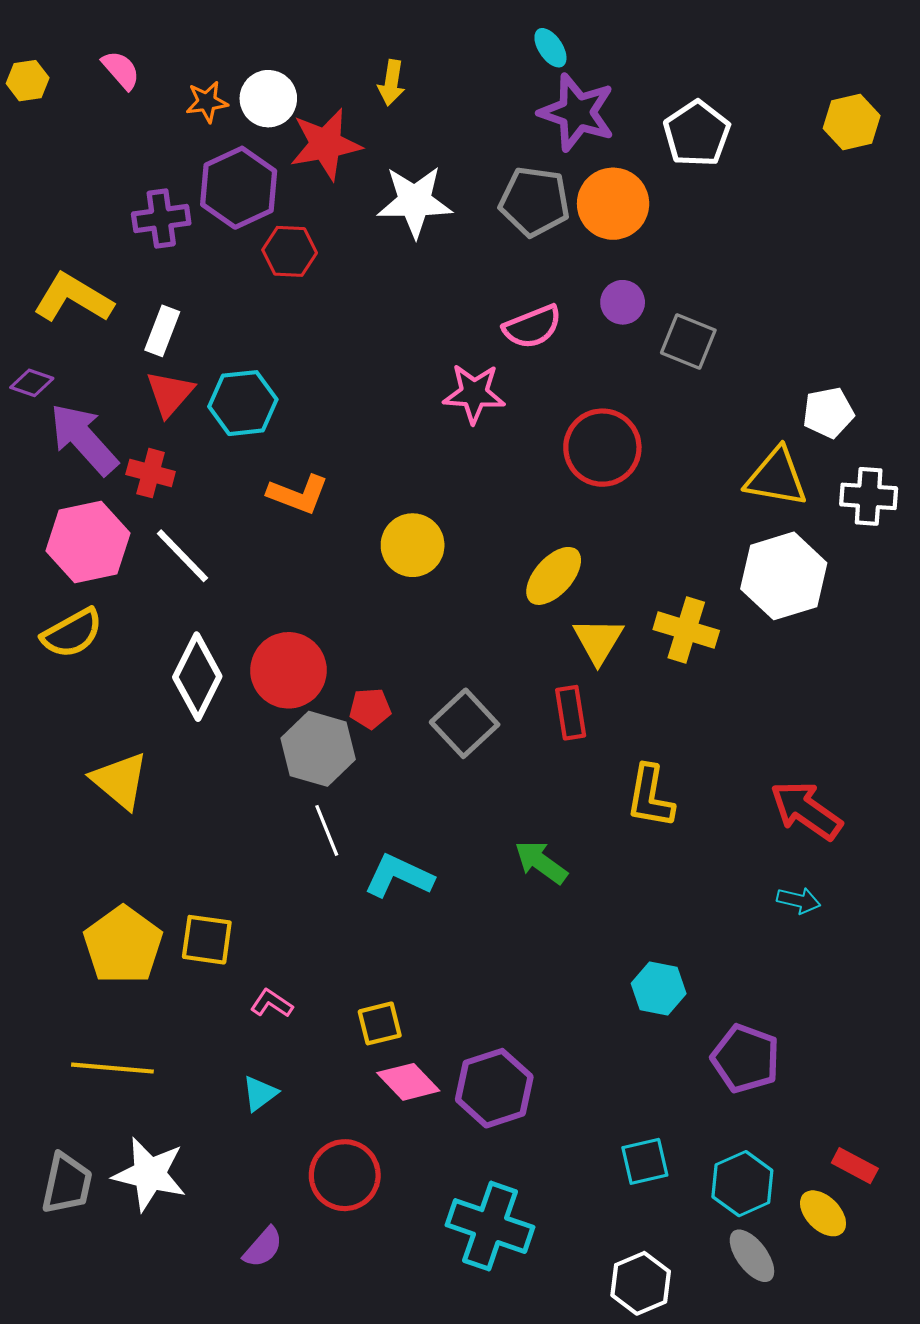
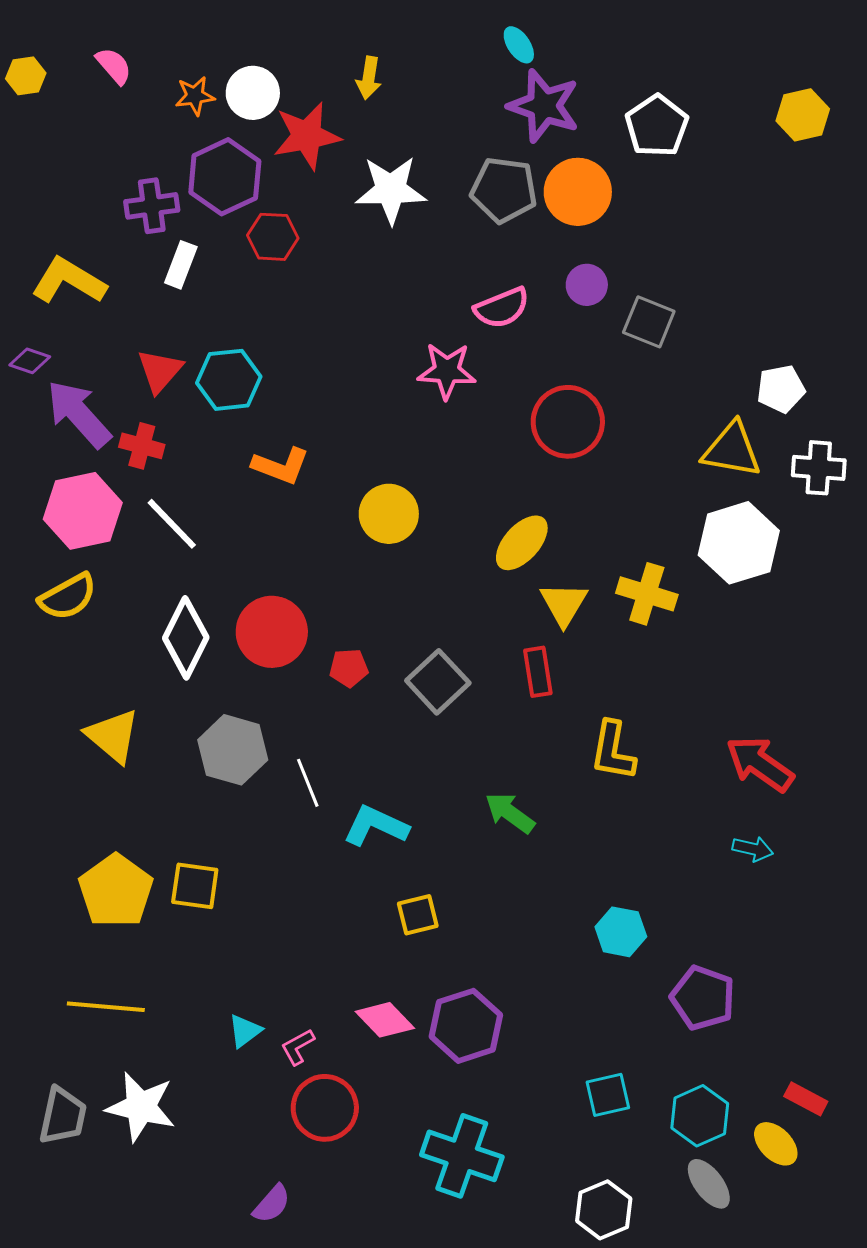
white rectangle: (162, 331) -> (181, 265), moved
gray hexagon: (318, 749) -> (233, 750), moved
pink L-shape: (272, 1003) -> (298, 1047), moved, turned -63
yellow square: (380, 1023) -> (418, 915), moved
purple semicircle: (263, 1247) -> (272, 1204), moved

